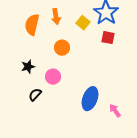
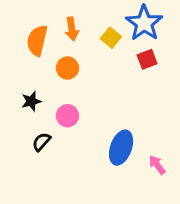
red square: (108, 38) -> (147, 59), turned -32
orange circle: (62, 48) -> (67, 68), moved

